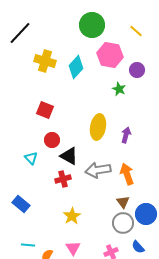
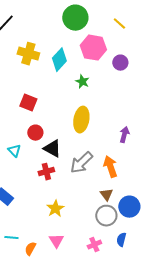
green star: (119, 89) -> (82, 82), moved
purple arrow: (126, 135) -> (124, 135), moved
gray arrow: (98, 170) -> (81, 163), turned -35
blue semicircle: (138, 247) -> (121, 240), turned 56

